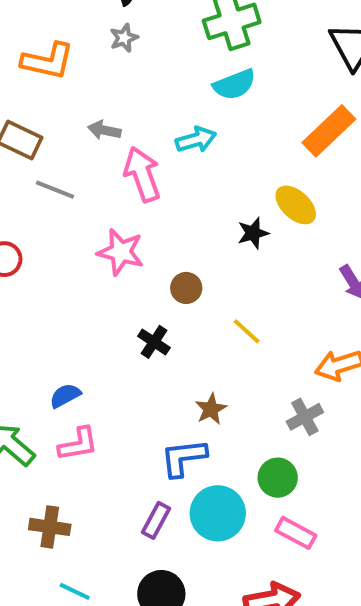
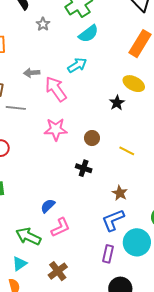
gray star: (124, 38) -> (43, 24), moved
brown cross: (50, 527) -> (58, 271), turned -30

